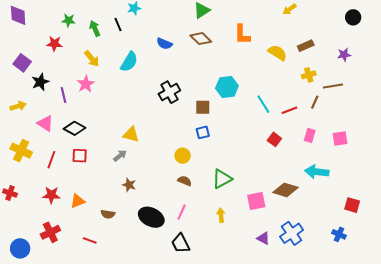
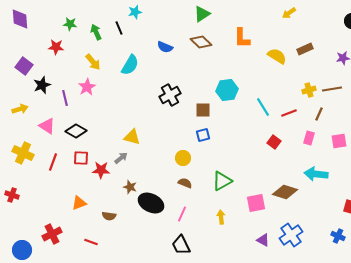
yellow cross: (309, 75) -> (309, 90), moved
brown line: (315, 102) -> (319, 114), moved
red star: (51, 195) -> (101, 170), moved
black ellipse: (151, 217) -> (151, 203), moved

